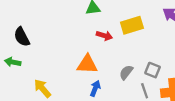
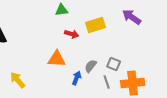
blue arrow: (95, 88) -> (77, 78), moved

